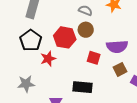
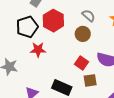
red hexagon: (65, 37) -> (53, 21), moved
brown square: (120, 69) -> (90, 80), moved

